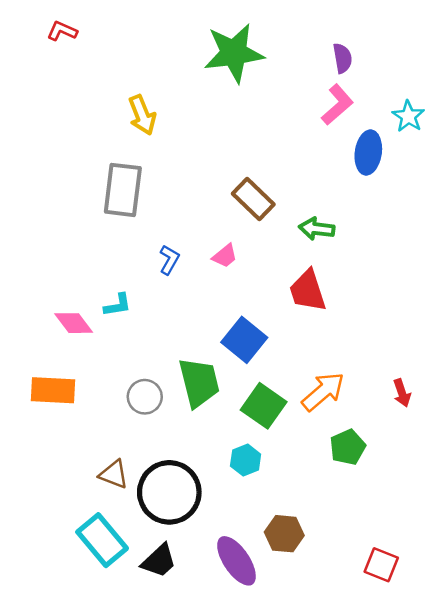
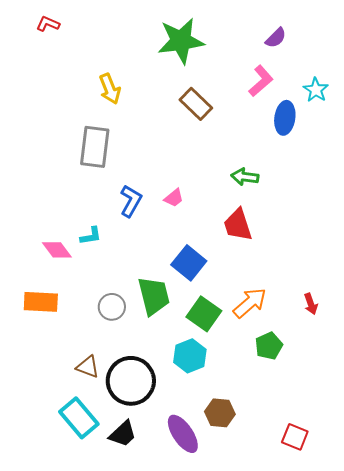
purple semicircle: (342, 58) -> (276, 38), moved, turned 55
brown rectangle: (253, 199) -> (196, 104), moved
blue L-shape: (169, 260) -> (131, 201), size x1.4
cyan hexagon: (246, 460) -> (190, 356), size x1.4

